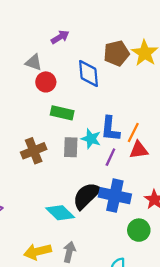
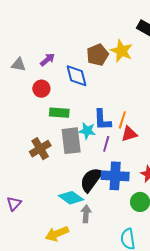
purple arrow: (60, 37) -> (48, 60), moved
gray triangle: (34, 62) -> (18, 65), moved
gray rectangle: (71, 147) -> (71, 141), size x1.5
gray arrow: (69, 252) -> (86, 214), moved

